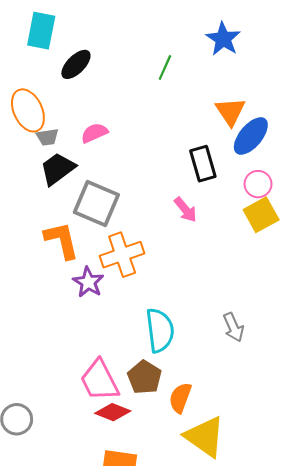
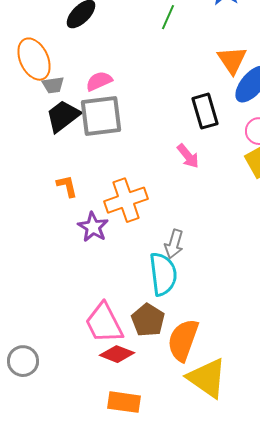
gray square: (96, 203) -> (101, 116), moved, turned -30
orange L-shape: (62, 240) -> (67, 186), size x0.6
gray arrow: (233, 327) -> (174, 244), moved, turned 40
orange semicircle: (180, 398) -> (183, 340), size x1.4

